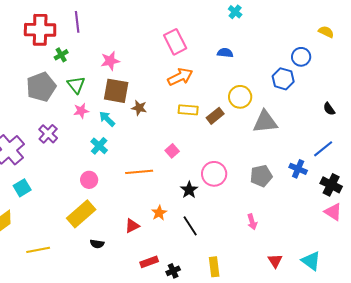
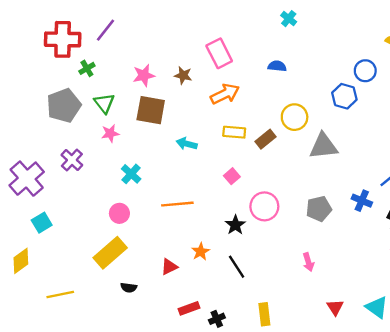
purple line: (77, 22) -> (106, 30), turned 45
brown star: (139, 108) -> (183, 75), moved
cyan arrow: (107, 119) -> (187, 144), moved, turned -30
pink square: (172, 151) -> (232, 176), moved

